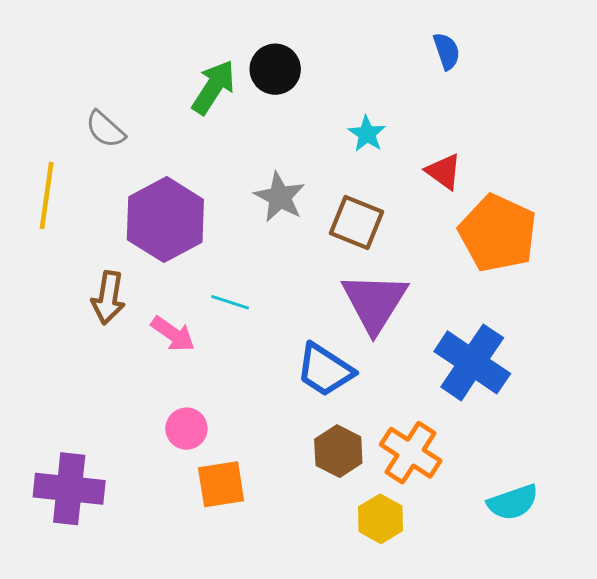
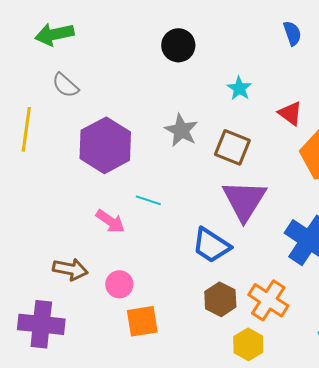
green arrow: (214, 87) -> (54, 34), moved, turned -135
brown arrow: (108, 298) -> (70, 269), moved, turned -88

